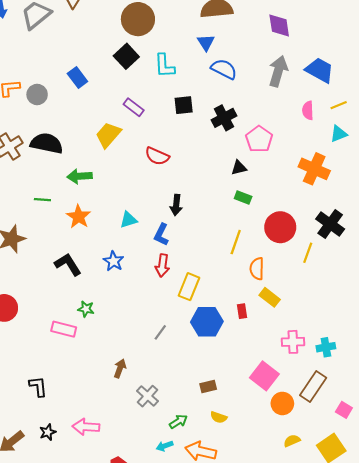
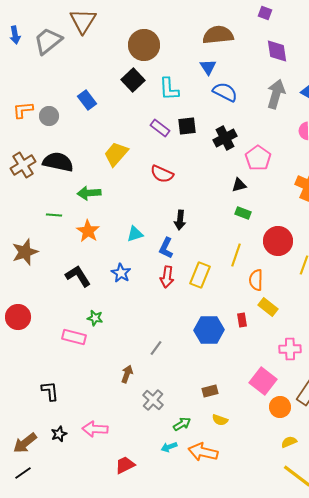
purple rectangle: (134, 107) -> (160, 128), moved
yellow rectangle: (189, 287) -> (200, 275), moved
gray line: (160, 332) -> (156, 348), moved

